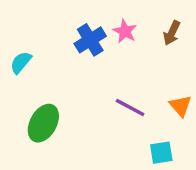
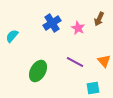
pink star: (125, 31) -> (78, 28), moved
green ellipse: (43, 123) -> (38, 71), moved

